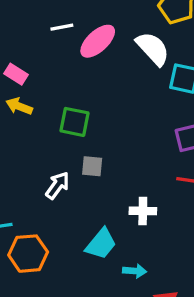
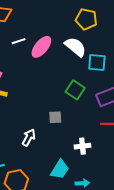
green square: (75, 122) -> (75, 90), moved, turned 30
gray square: (92, 166) -> (55, 117), moved

